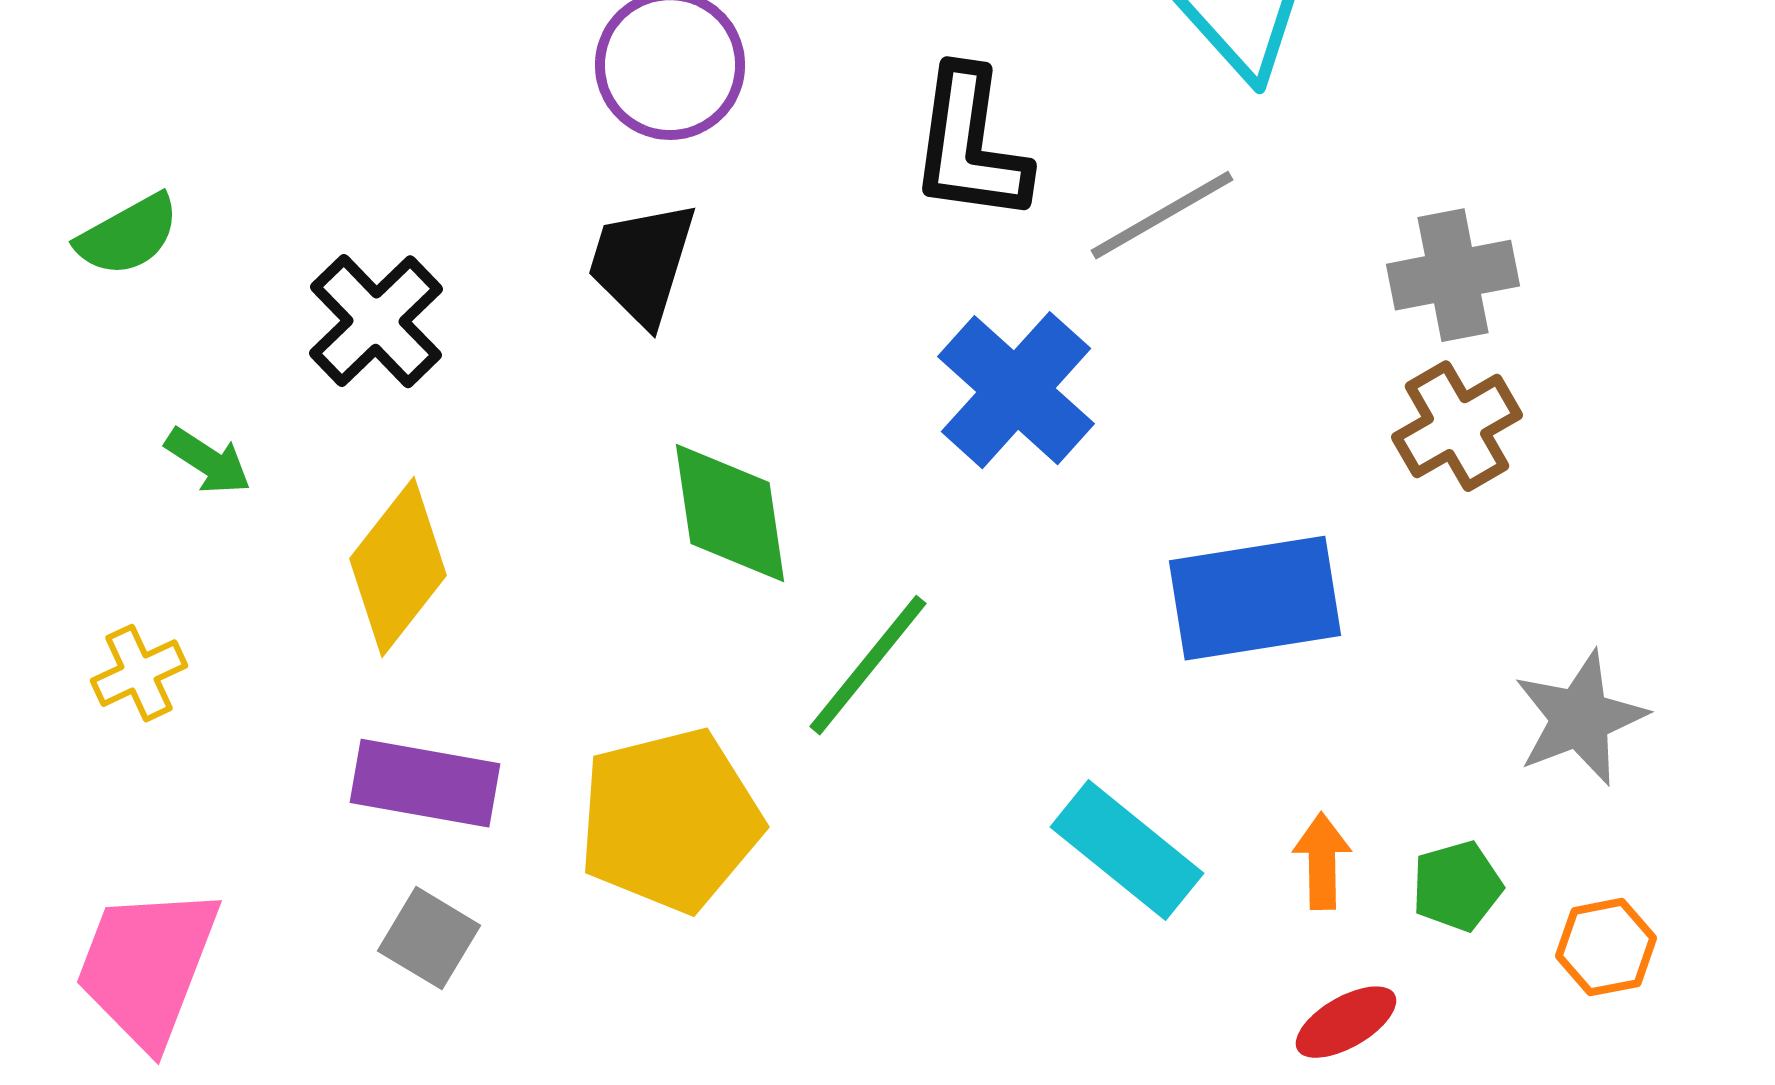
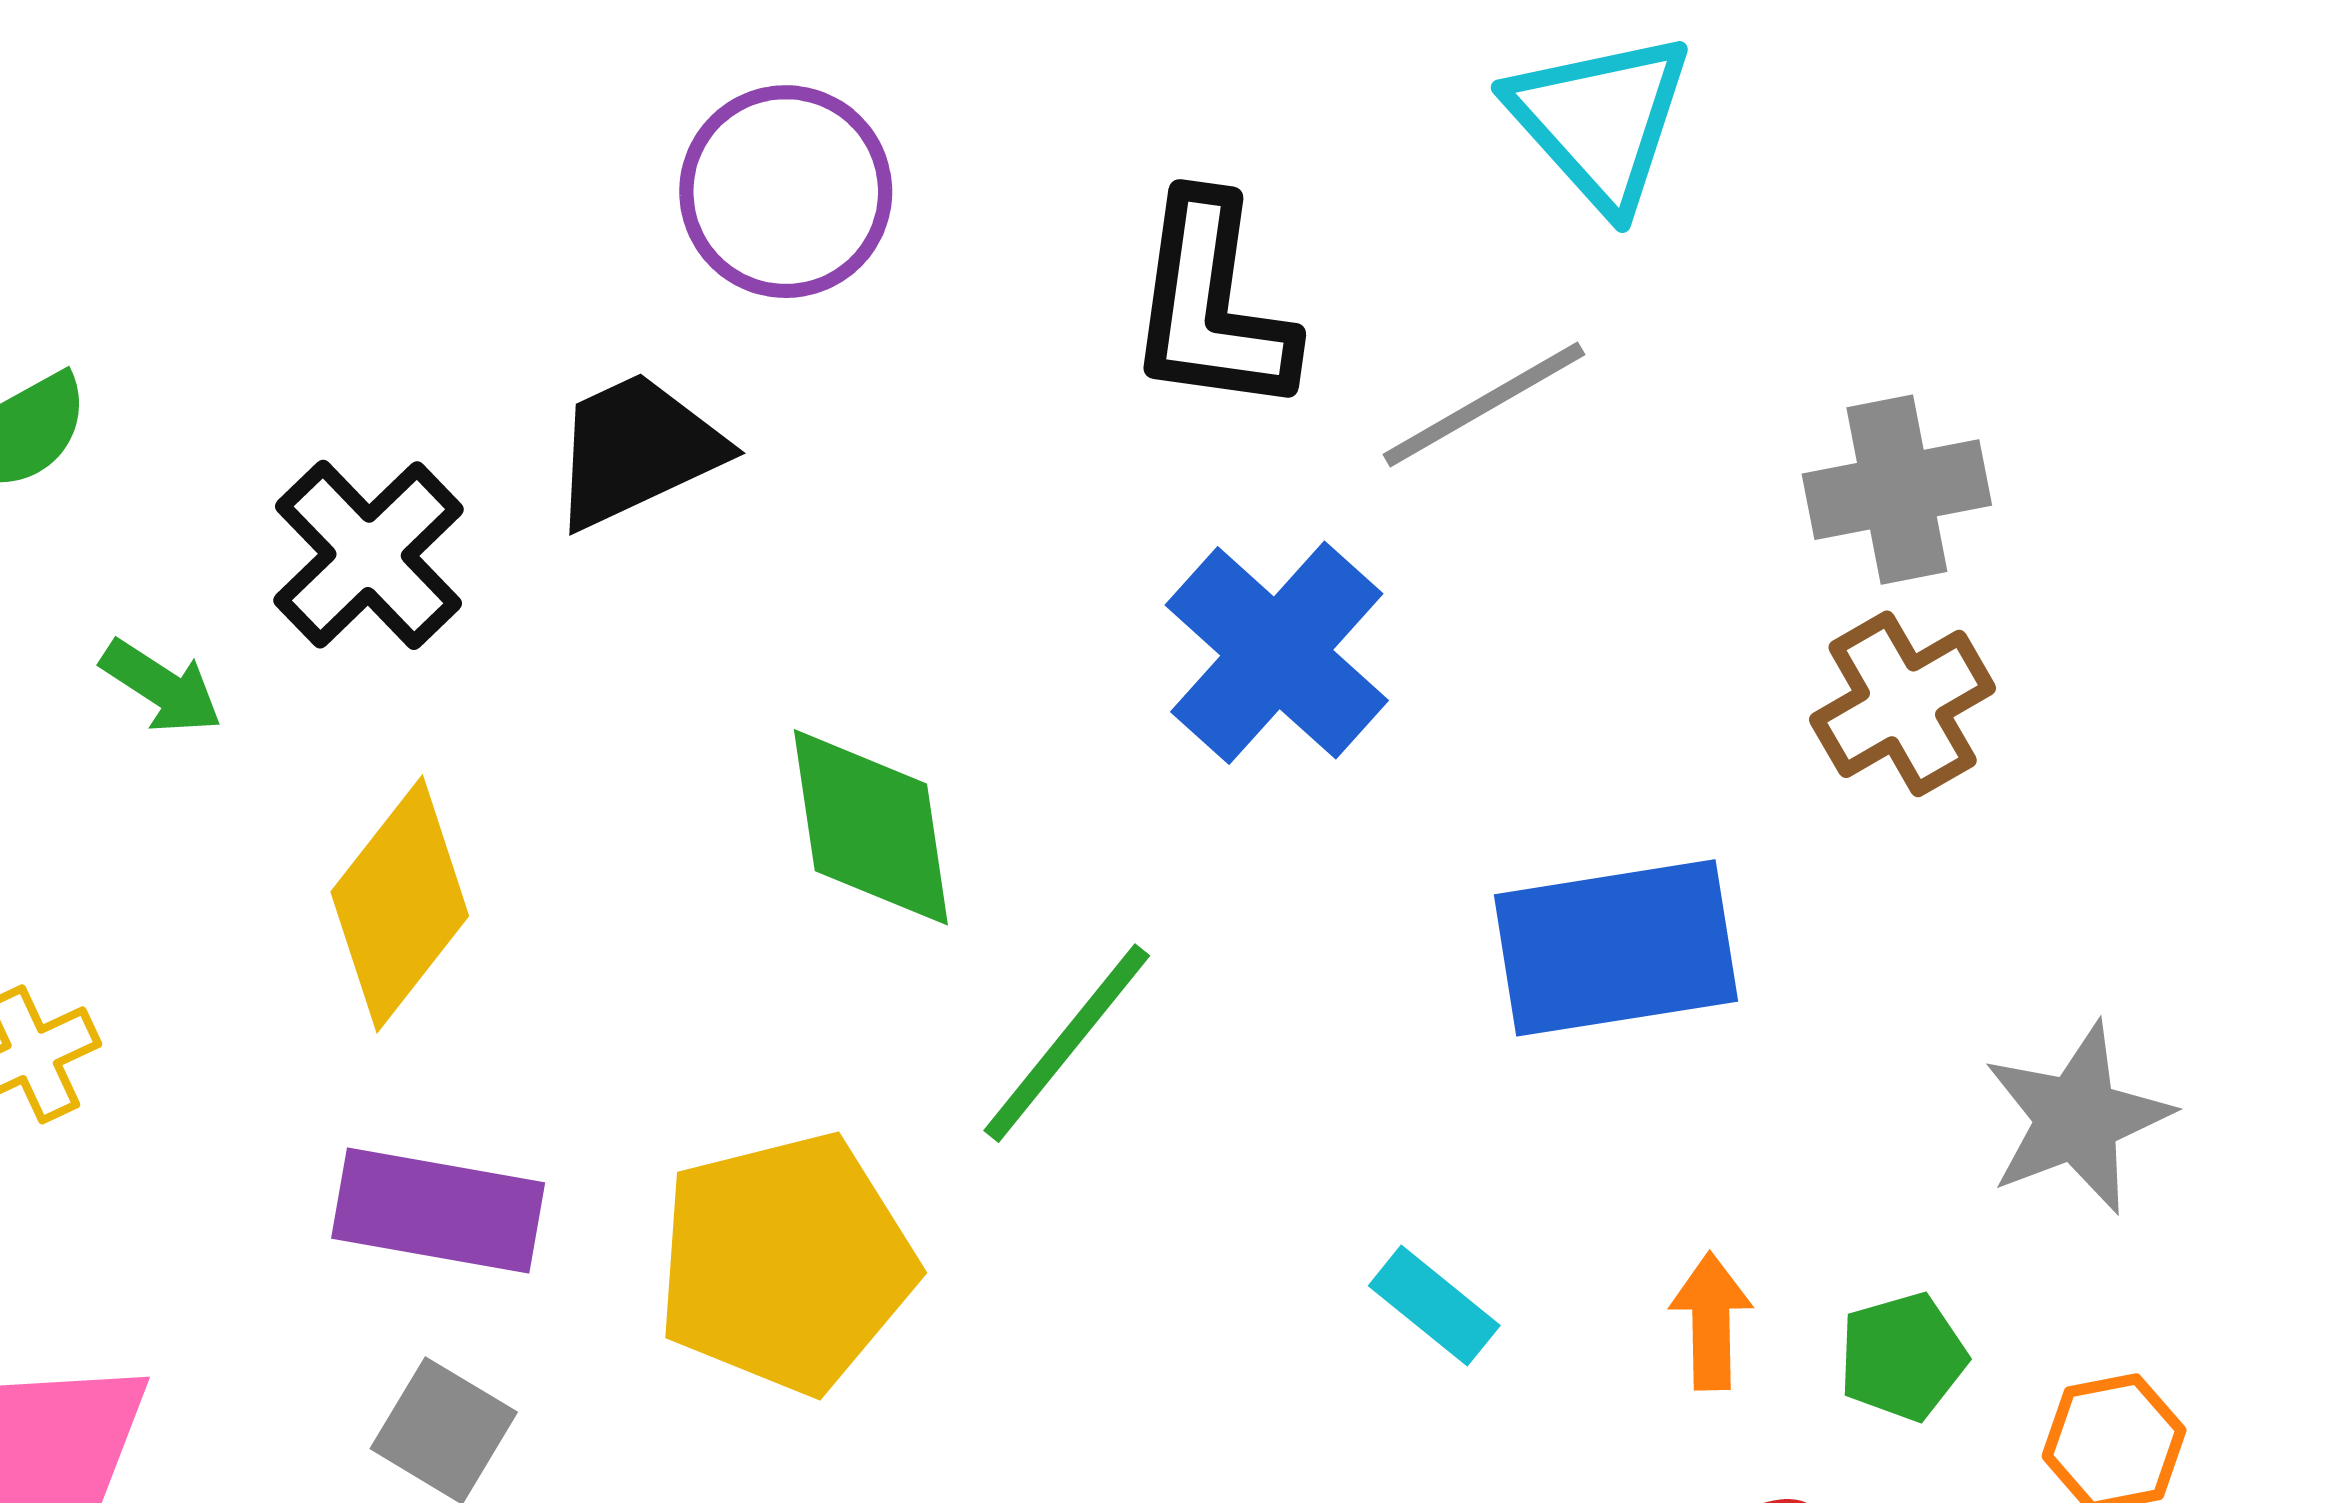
black trapezoid: (642, 263) -> (637, 450), moved, turned 48
green arrow: (208, 461) -> (161, 687), moved
cyan rectangle: (1127, 850) -> (1434, 1306), size x0.6

